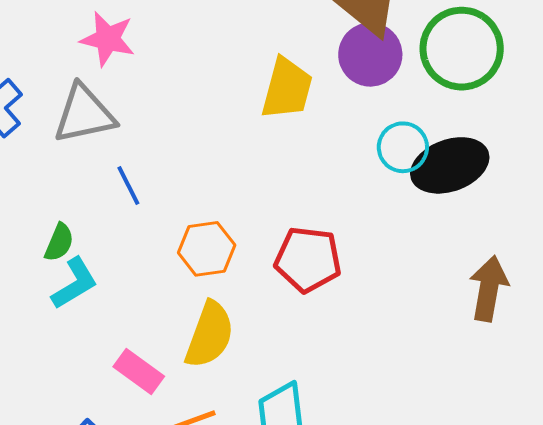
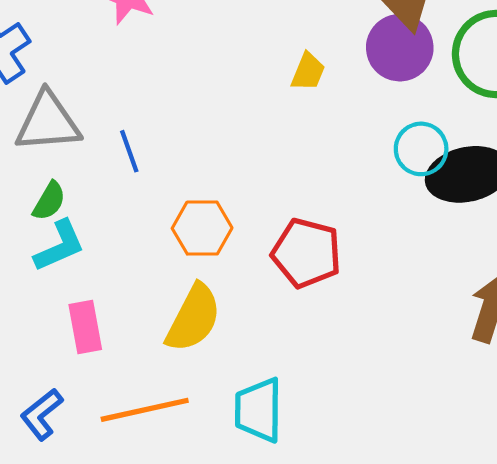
yellow trapezoid: (287, 89) -> (308, 72), size x0.6
gray triangle: (84, 114) -> (48, 122), moved
pink rectangle: (139, 372) -> (85, 327), moved, turned 36

